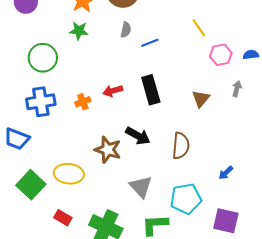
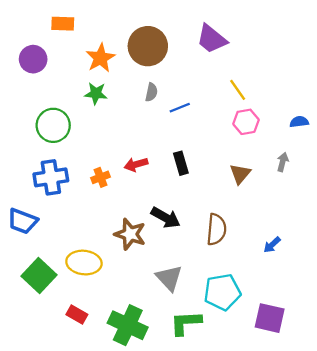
pink hexagon: (221, 55) -> (246, 122), moved
black rectangle: (151, 90) -> (181, 163), size x0.7
blue arrow: (226, 173) -> (272, 245), moved

